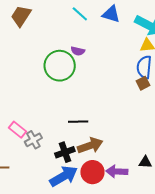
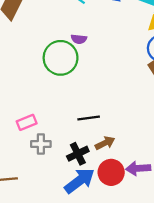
pink rectangle: (18, 130) -> (27, 122), moved, turned -54
gray cross: (33, 140) -> (41, 144), turned 36
brown arrow: (90, 146) -> (105, 143), size x0.7

